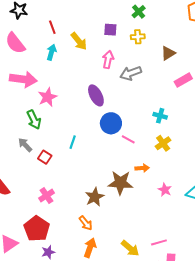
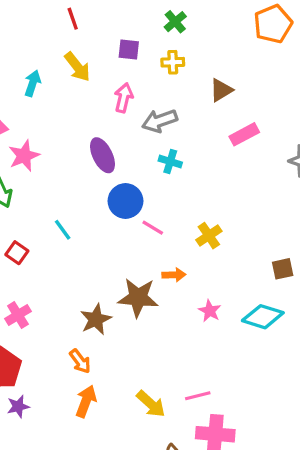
red line: (52, 27) -> (73, 19), moved
cyan cross: (160, 116) -> (170, 162), moved
cyan line: (73, 142) -> (63, 230), turned -56

